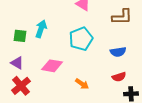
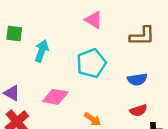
green square: (20, 36) -> (14, 34), moved

